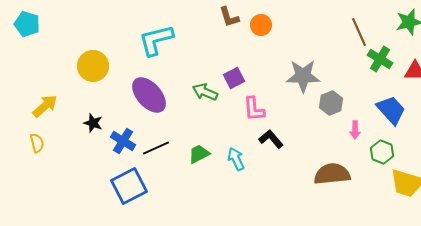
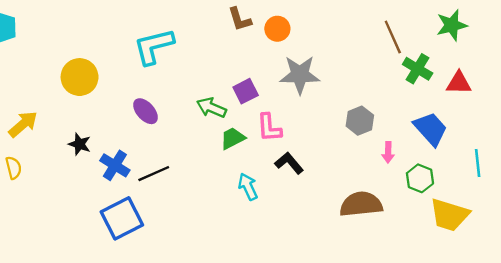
gray star: (303, 76) -> (300, 75), moved
purple ellipse: (149, 95) -> (145, 111), size x0.6
green trapezoid: (199, 154) -> (233, 138), moved

